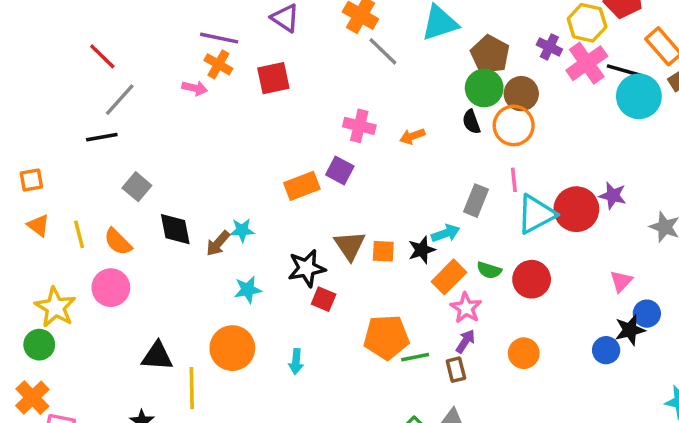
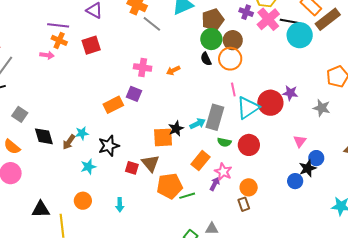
brown pentagon: (490, 54) -> (213, 20), turned 30
gray rectangle: (476, 201) -> (215, 117), moved, size x1.4
brown triangle: (350, 246) -> (150, 163), moved
black star: (422, 250) -> (176, 129), moved
orange square: (383, 251) -> (163, 137), size x1.5
black star: (307, 268) -> (109, 146), moved
orange rectangle: (449, 277) -> (201, 161), moved
pink star: (466, 308) -> (223, 172), moved
orange circle: (232, 348) -> (83, 201), size x0.7
brown rectangle: (456, 370) -> (244, 204), moved

